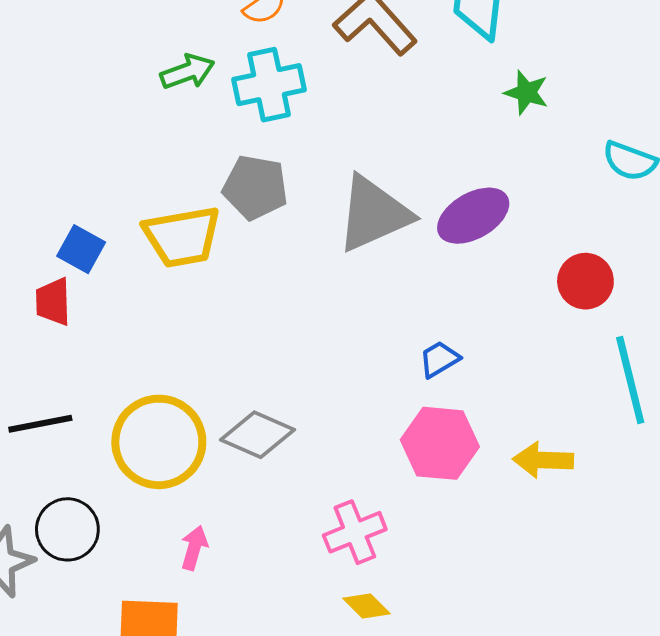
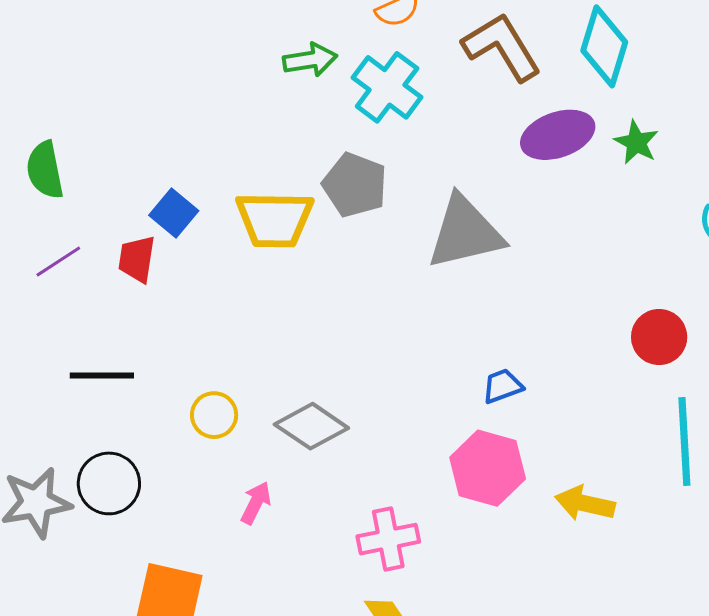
cyan cross: (269, 85) -> (387, 87), turned 38
purple ellipse: (473, 216) -> (558, 135), moved
yellow circle: (159, 442) -> (214, 415), size x0.5
pink arrow: (194, 548) -> (256, 503), moved

